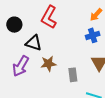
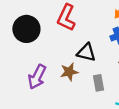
black circle: (14, 25) -> (26, 29), size x1.5
black triangle: (34, 43) -> (86, 52), moved

